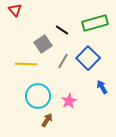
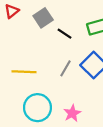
red triangle: (15, 10) -> (12, 11), turned 32
gray square: (43, 44) -> (43, 18), moved

